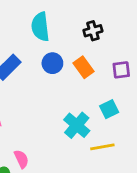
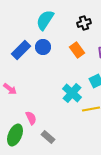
cyan semicircle: (40, 27) -> (45, 20), turned 40
blue circle: (52, 63) -> (43, 47), moved

